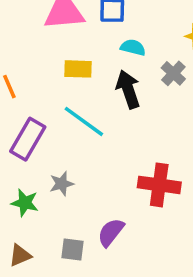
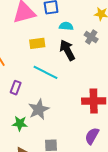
purple rectangle: (28, 139) -> (16, 88), size x0.6
gray star: (62, 184) -> (39, 109), size x1.5
purple semicircle: (111, 232) -> (92, 136), moved

